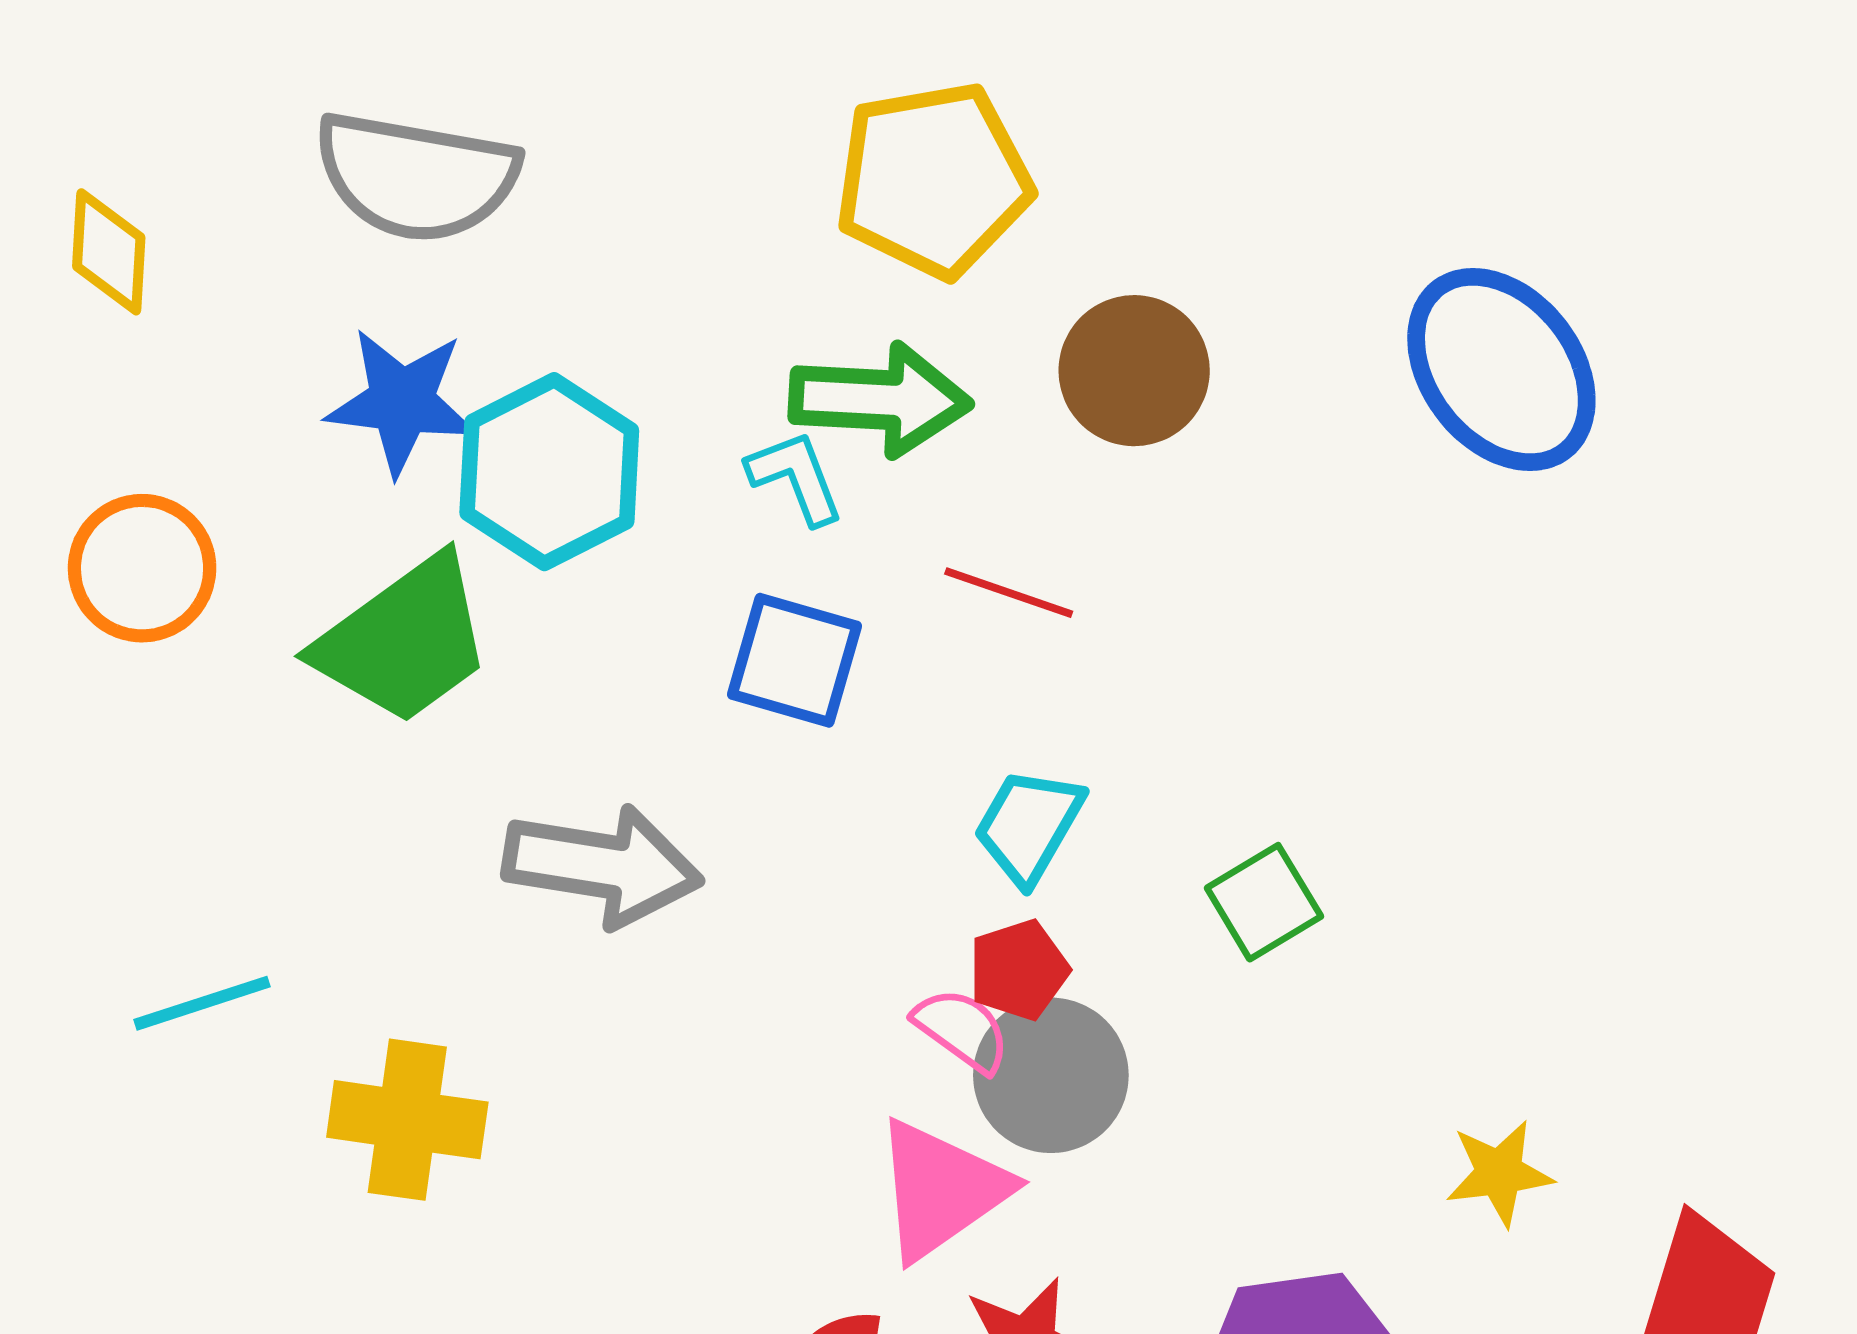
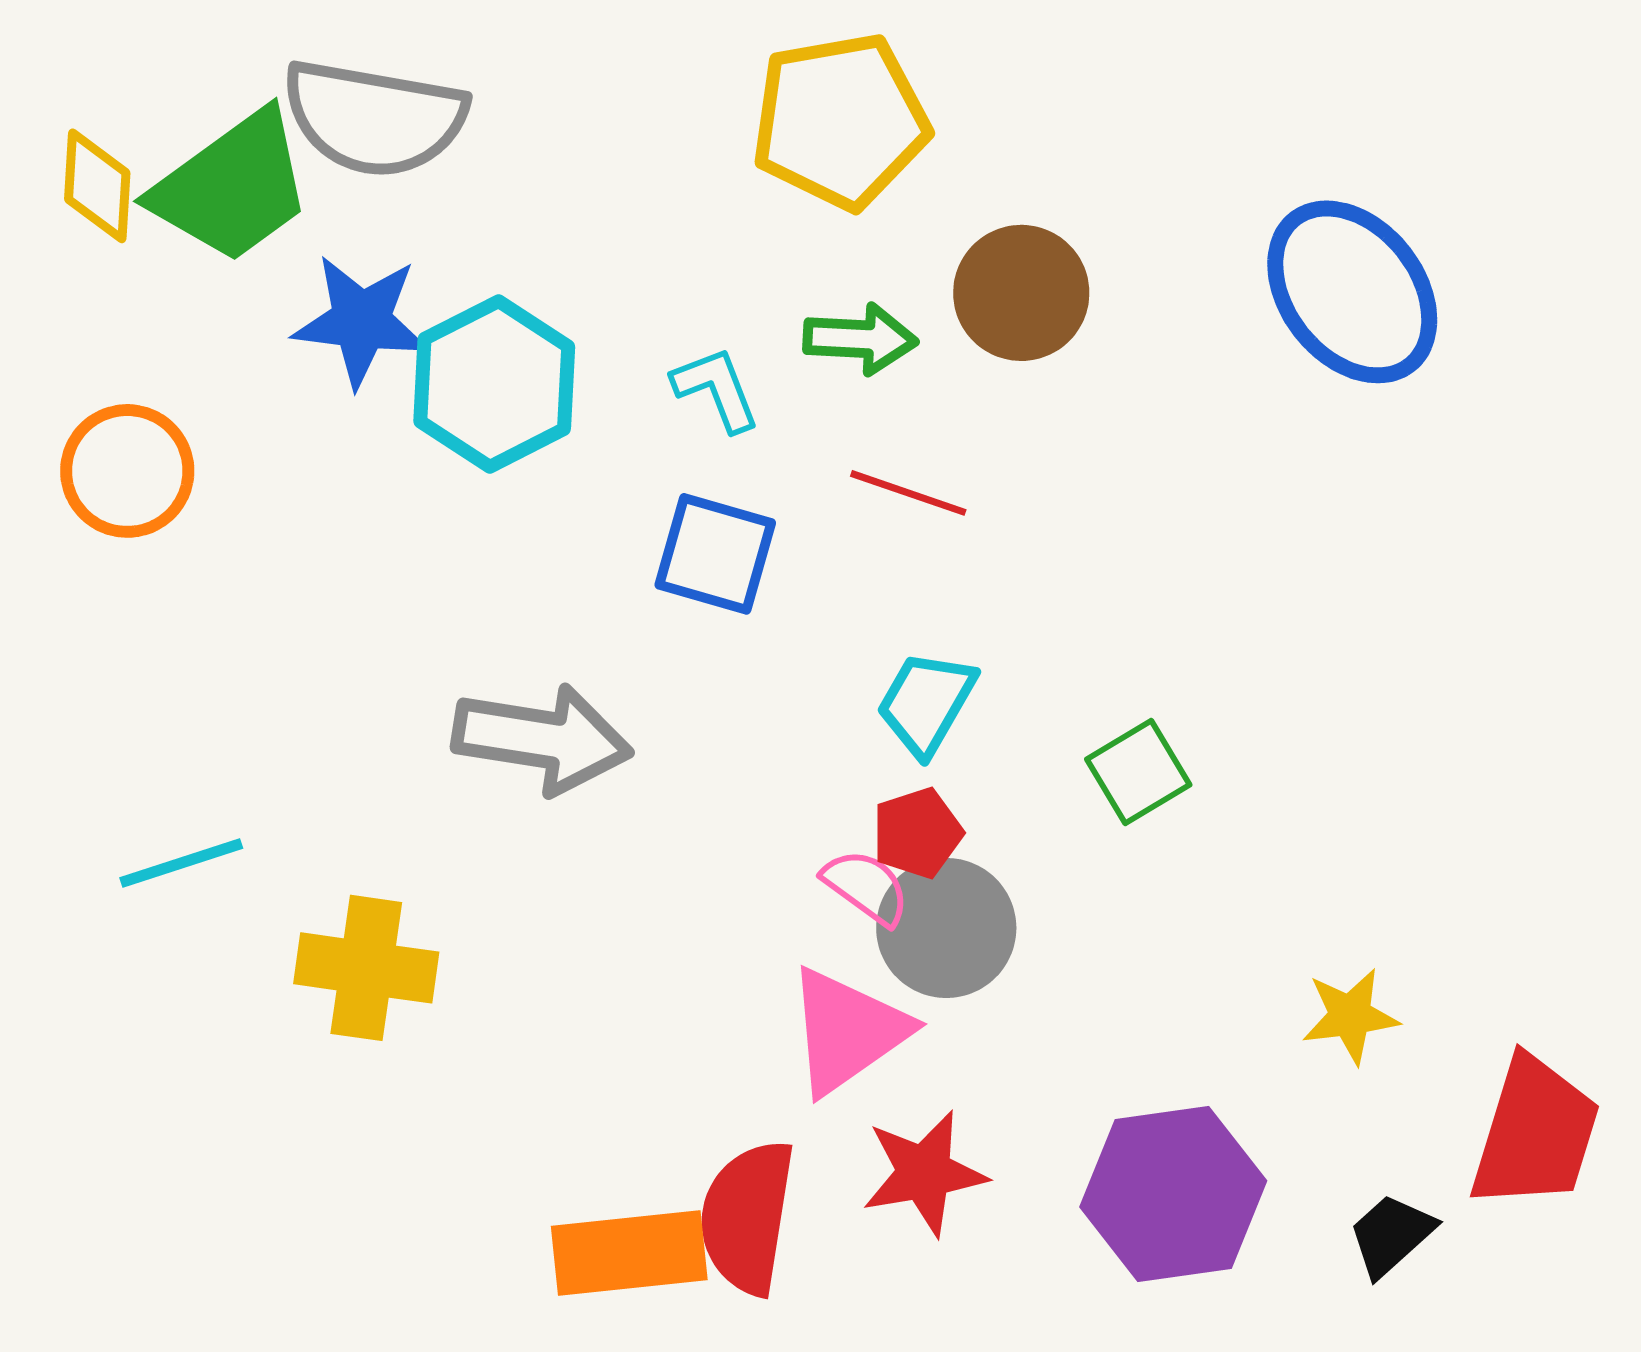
green arrow: (880, 399) -> (860, 339), moved, size x0.7
green trapezoid: (404, 640) -> (232, 187), moved

